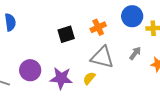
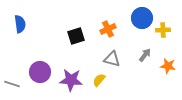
gray triangle: (102, 57) -> (112, 59), size x0.7

